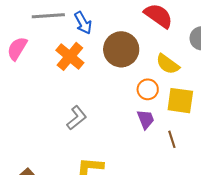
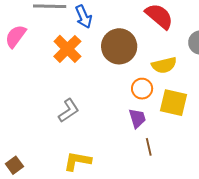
yellow semicircle: (168, 64) -> (164, 65), turned -55
brown line: (172, 139) -> (149, 147), moved

